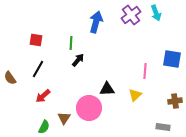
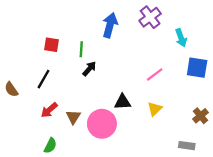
cyan arrow: (156, 13) -> (181, 38), moved
red square: (36, 40) -> (51, 45), moved
pink line: (145, 71) -> (155, 74), moved, turned 49
brown cross: (175, 101) -> (201, 116), turned -32
brown triangle: (64, 118) -> (73, 117), moved

